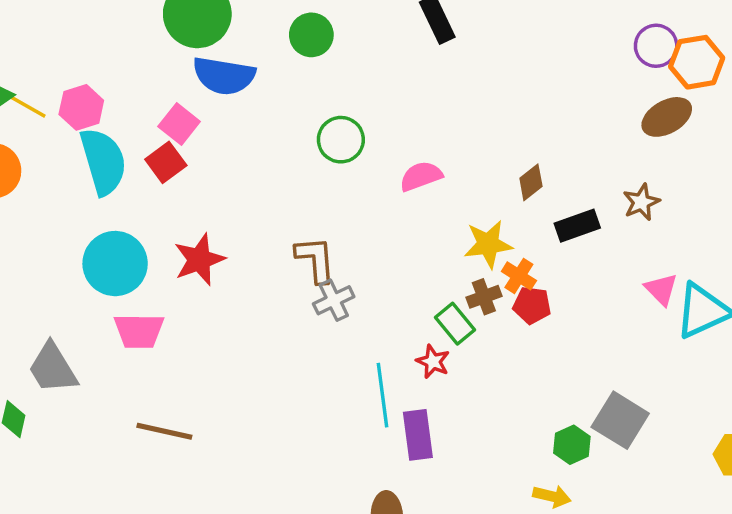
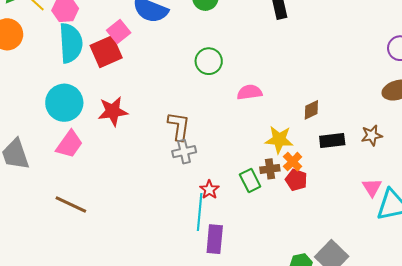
red square: (166, 162) -> (106, 52), size x1.4
pink trapezoid: (139, 331) -> (69, 144), turned -68
red star: (433, 362) -> (209, 190), moved

